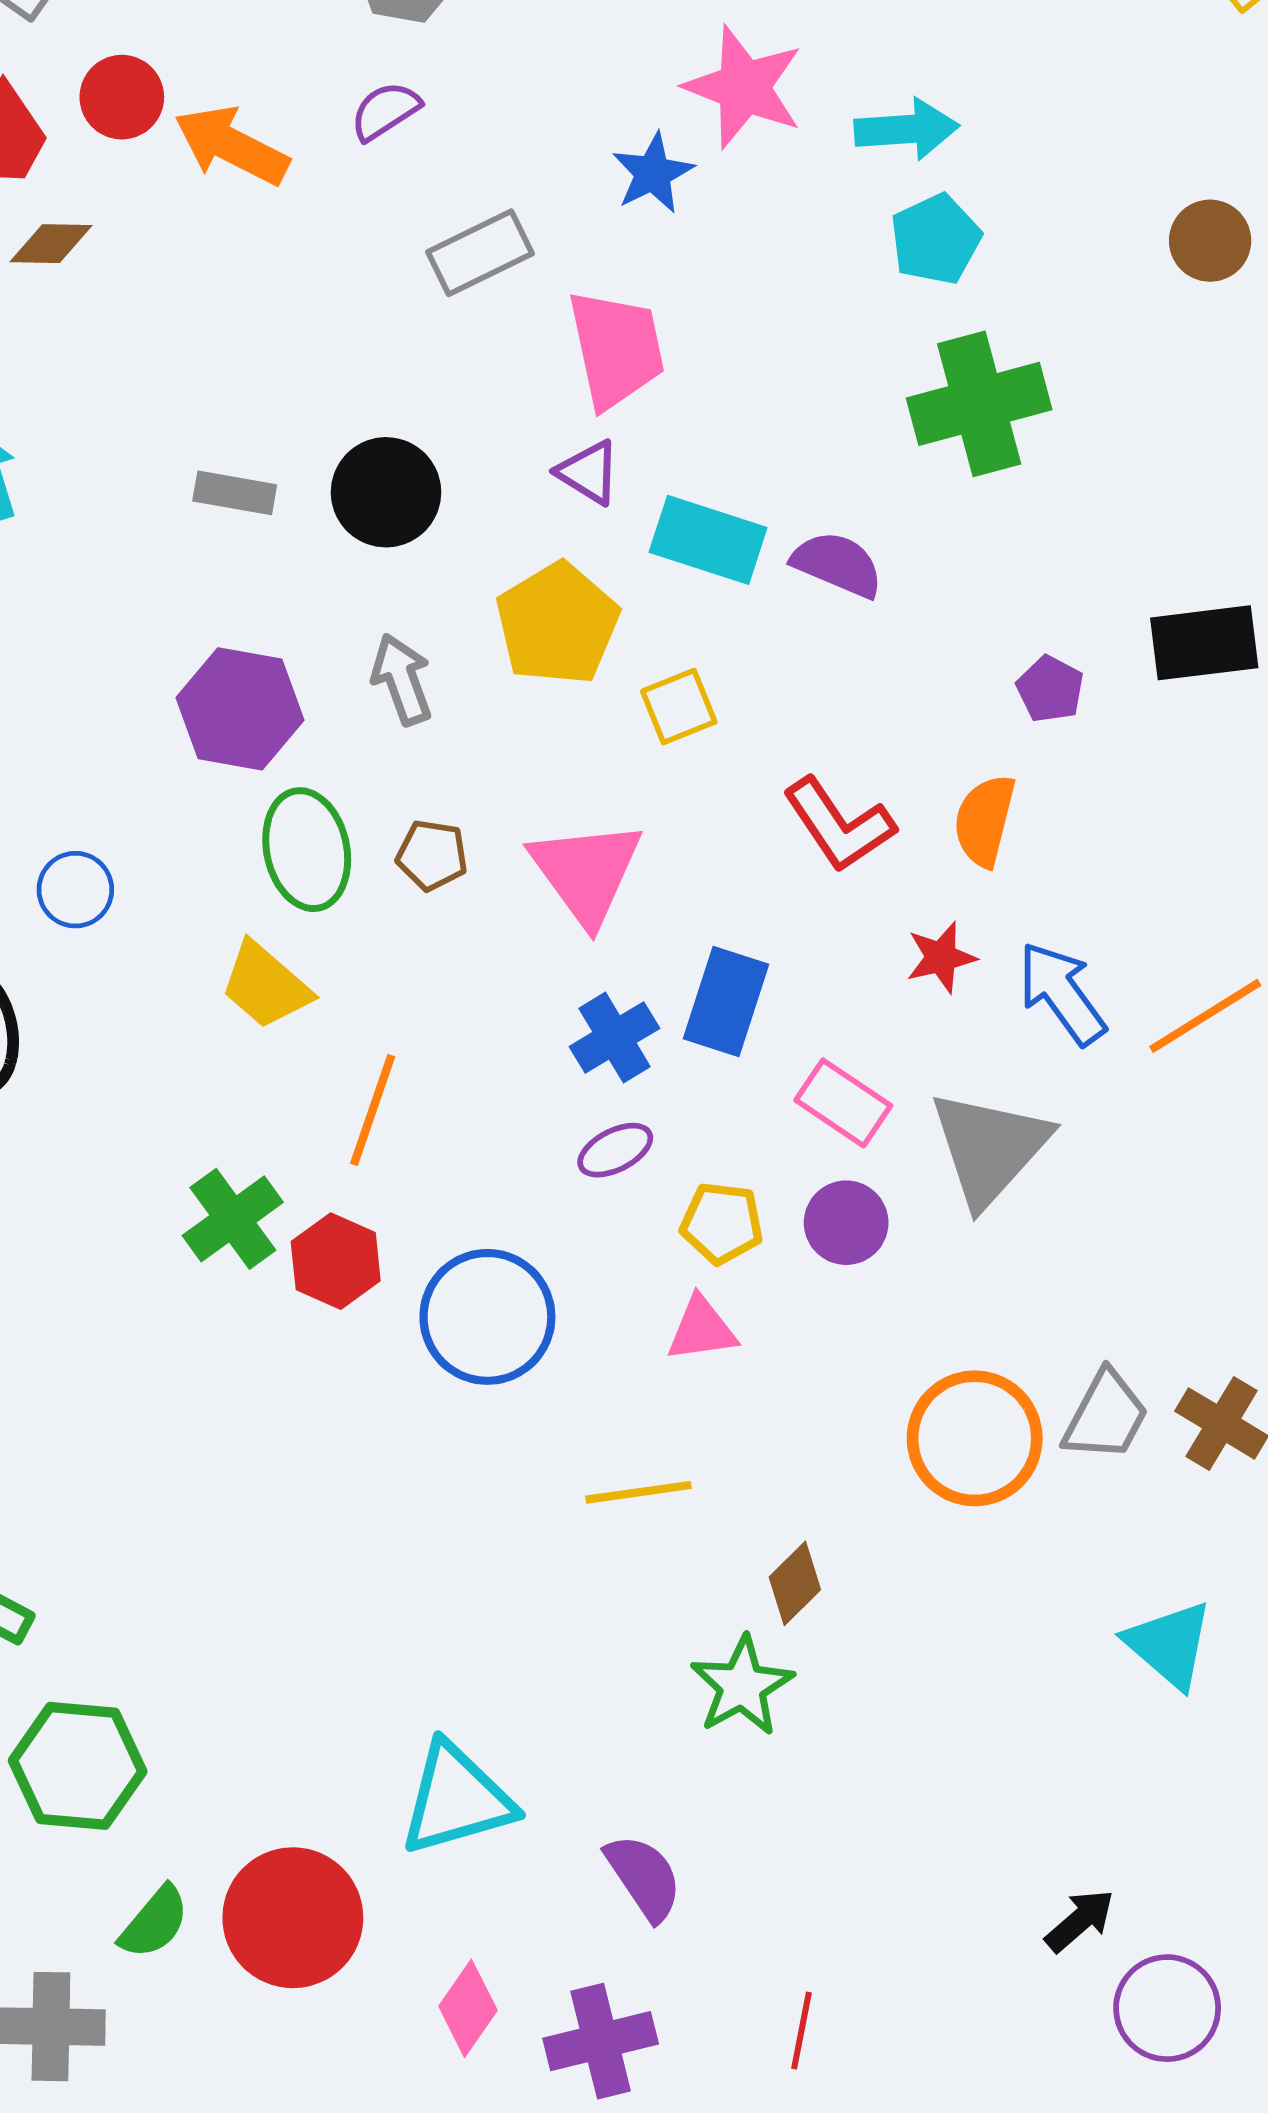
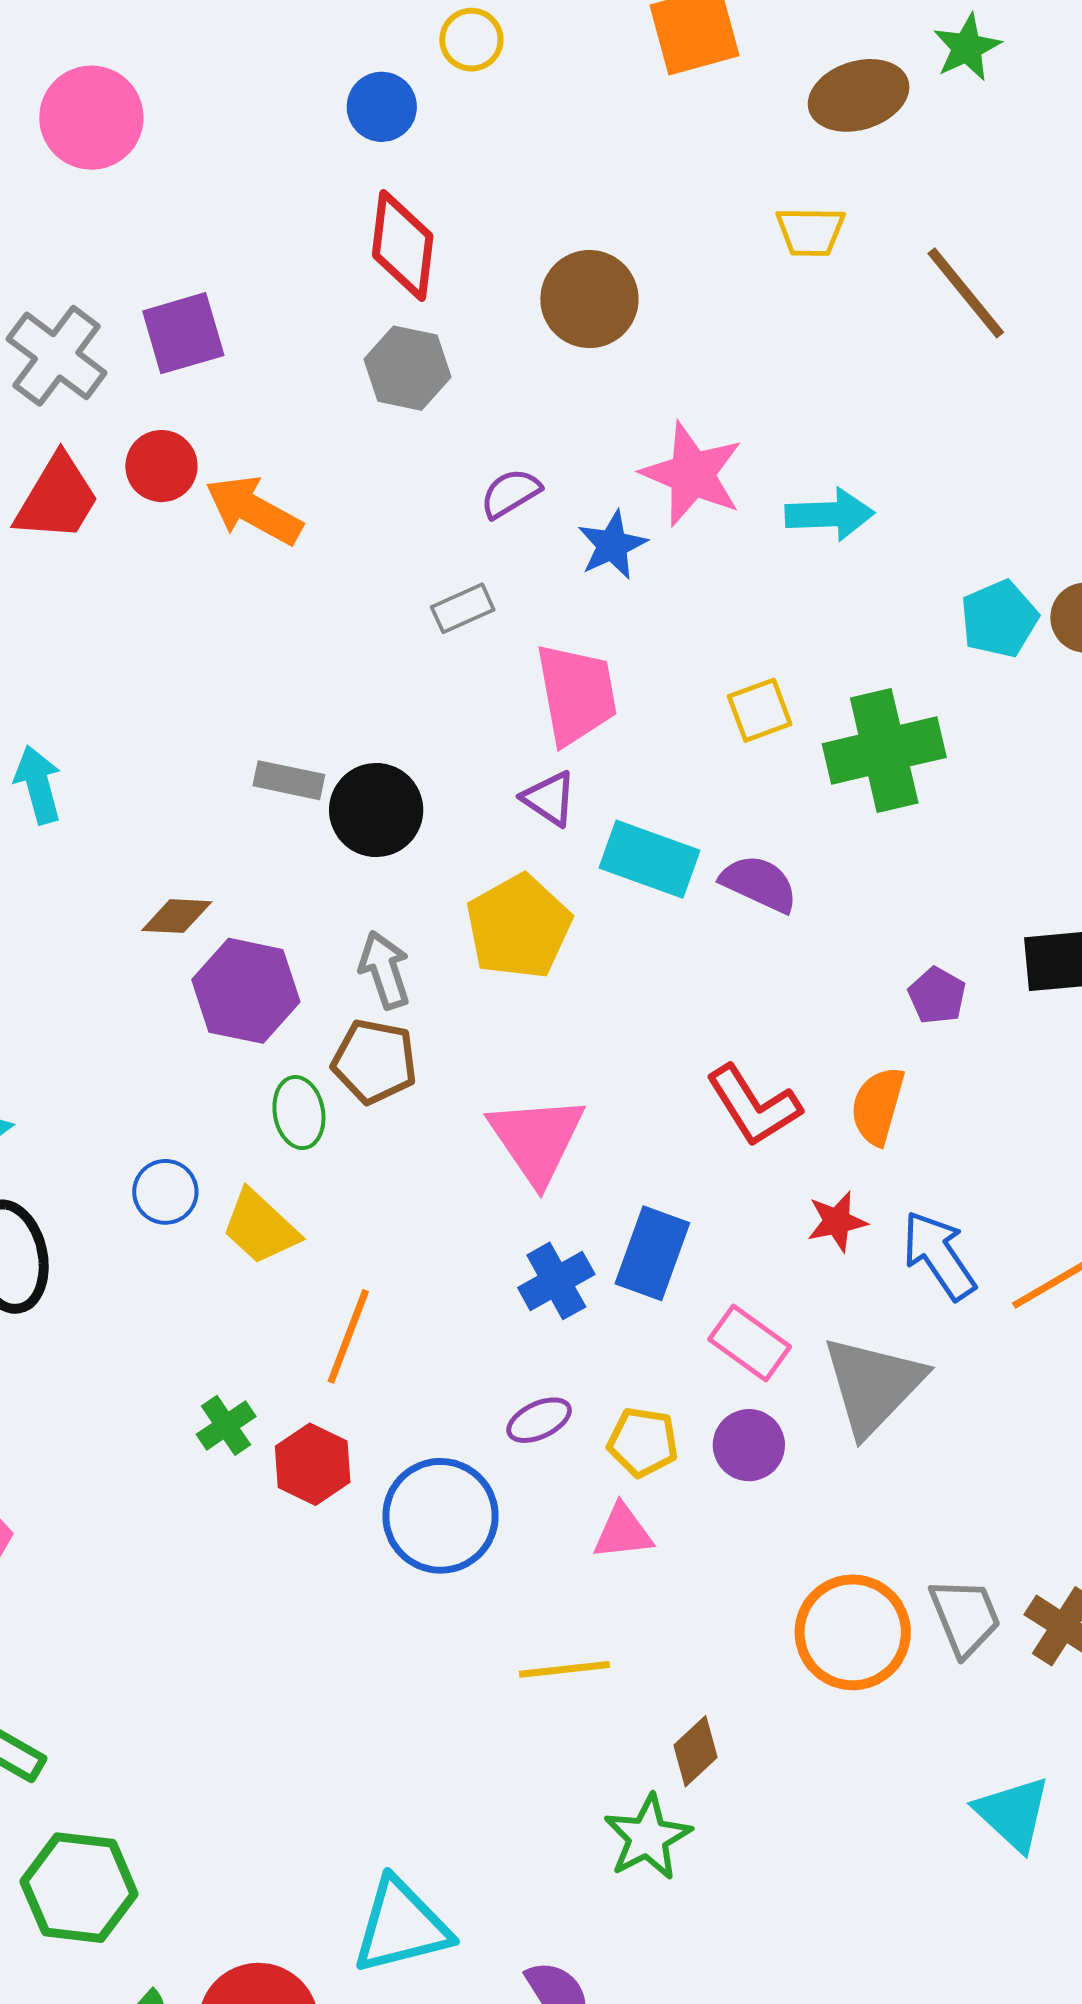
purple semicircle: (385, 111) -> (510, 493), moved
cyan pentagon: (936, 239) -> (999, 619), moved
brown diamond: (51, 244) -> (177, 916), moved
gray rectangle: (480, 253) -> (463, 608), size x0.7
gray rectangle: (235, 493) -> (289, 780), moved
yellow square: (679, 707) -> (760, 710), moved
green ellipse: (307, 850) -> (299, 1113), size x0.7
brown pentagon: (432, 855) -> (374, 1061), moved, size x1.4
blue circle: (75, 890) -> (165, 1192), moved
purple ellipse: (615, 1150) -> (539, 1420), moved
green cross: (233, 1219) -> (226, 1425), size x0.7
gray trapezoid: (1106, 1416) -> (965, 1617), turned -52

